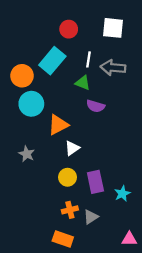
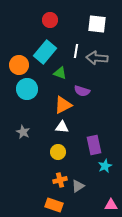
red circle: (69, 29) -> (50, 20), moved
green triangle: (83, 83) -> (60, 73), moved
orange triangle: (58, 125) -> (63, 105), moved
white triangle: (72, 148) -> (62, 127), turned 40
purple rectangle: (95, 182) -> (94, 145), moved

